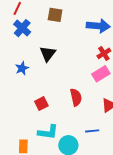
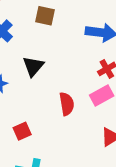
red semicircle: (76, 97) -> (67, 104), moved

